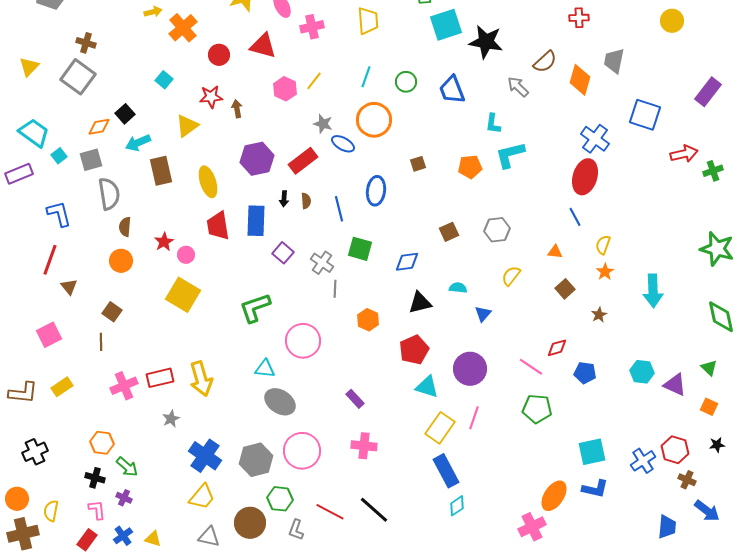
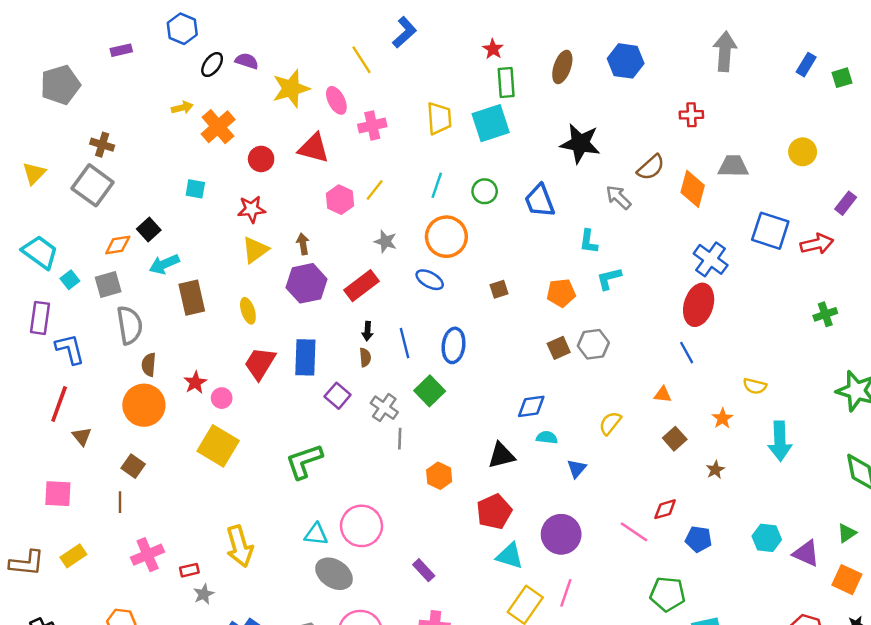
yellow circle: (672, 21) -> (803, 152), moved
cyan square: (446, 25) -> (491, 123), moved
gray trapezoid: (614, 61) -> (733, 166), turned 80
cyan square: (164, 80) -> (195, 189), turned -30
purple rectangle: (708, 92) -> (846, 203), size x0.7
brown arrow: (237, 109) -> (303, 244), moved
yellow triangle: (187, 126) -> (255, 250), moved
blue ellipse: (343, 144) -> (430, 280), moved
red arrow: (684, 154) -> (817, 244), moved
cyan L-shape: (510, 155) -> (609, 279), size x0.7
green cross: (713, 171) -> (825, 314), moved
purple rectangle: (19, 174) -> (40, 318), moved, turned -60
yellow ellipse: (208, 182) -> (248, 311), size x0.7
blue ellipse: (376, 191) -> (454, 345), moved
black arrow: (284, 199) -> (367, 331), moved
brown semicircle: (306, 201) -> (365, 357), moved
red trapezoid: (218, 226) -> (260, 363), turned 40
gray hexagon: (497, 230) -> (593, 344), moved
brown square: (449, 232) -> (559, 348), moved
yellow semicircle: (603, 245) -> (755, 386), moved, turned -96
green square: (360, 249) -> (430, 391), turned 30
orange circle: (121, 261) -> (144, 405), size x1.5
blue diamond: (407, 262) -> (531, 406), moved
pink square: (49, 335) -> (58, 494), turned 30
pink circle: (303, 341) -> (361, 526), moved
green triangle: (709, 368) -> (847, 533), turned 42
red rectangle: (160, 378) -> (189, 570), moved, size x0.6
orange square: (709, 407) -> (847, 580), size x1.4
green pentagon: (537, 409) -> (667, 594), moved

